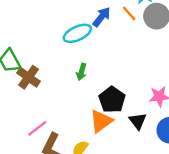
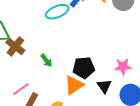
green arrow: (82, 72) -> (46, 60), moved, turned -56
black pentagon: (112, 100) -> (84, 68), turned 30

